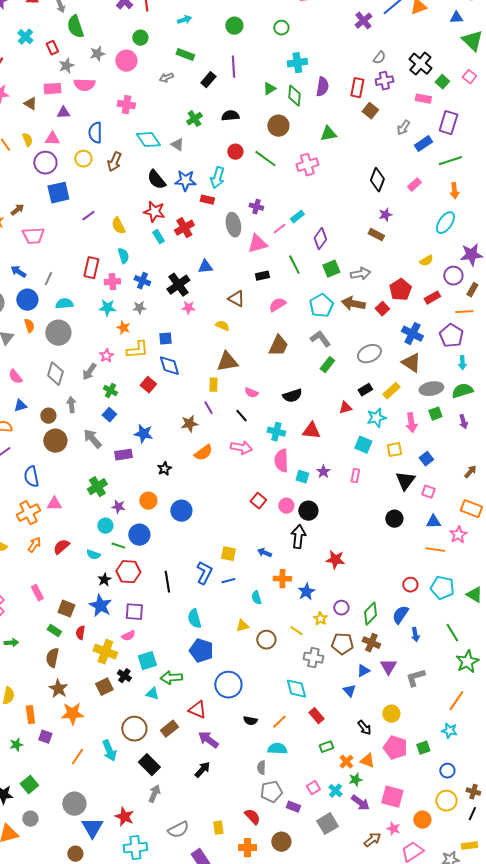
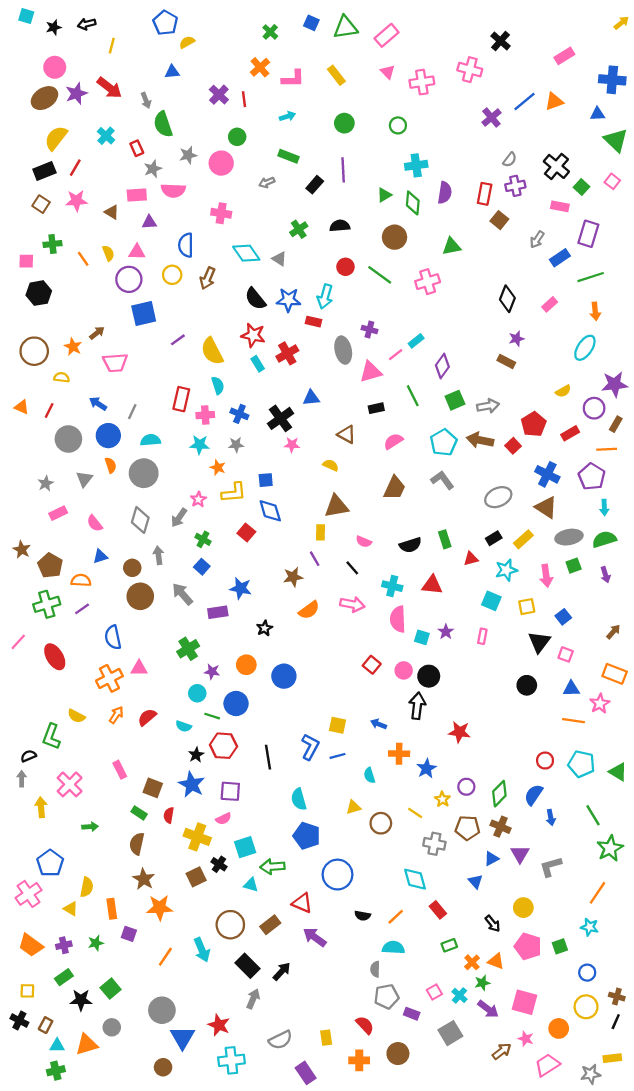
yellow semicircle: (118, 226) -> (212, 351), size x1.4
green rectangle: (327, 365) -> (445, 539), moved, turned -56
black arrow: (202, 770) -> (282, 971), moved

